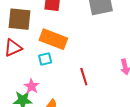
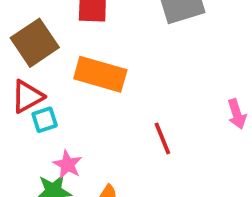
brown square: (19, 19) -> (35, 43), turned -35
cyan square: (45, 59) -> (45, 120), moved

